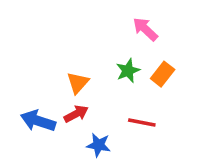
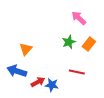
orange triangle: (78, 83) -> (26, 49), moved
red arrow: (76, 114) -> (38, 82), moved

